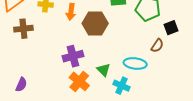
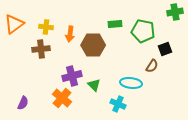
brown cross: (23, 29) -> (41, 49), moved
green triangle: (104, 70) -> (94, 85), moved
orange cross: (79, 81) -> (62, 98), moved

